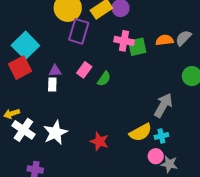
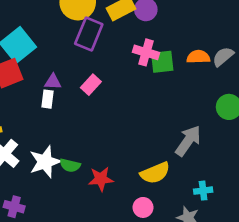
green semicircle: (104, 79) -> (70, 165), moved, turned 63
cyan cross: (161, 136) -> (203, 191), moved
red star: (99, 141) -> (101, 179), turned -30
pink circle: (156, 156) -> (143, 207), moved

